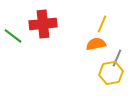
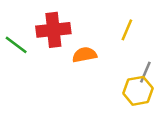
orange semicircle: (96, 44) -> (84, 55), moved

